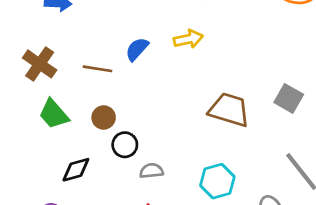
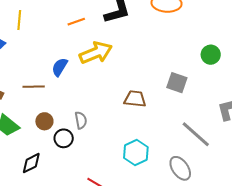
yellow arrow: (188, 39) -> (96, 53), size x1.5
brown trapezoid: (229, 110) -> (135, 99), size x0.7
gray semicircle: (151, 171) -> (81, 120), moved, turned 96

